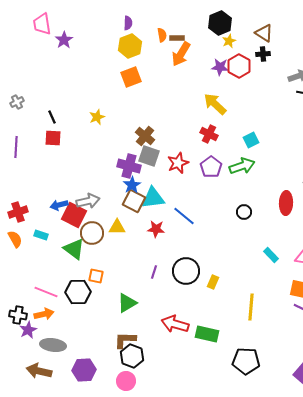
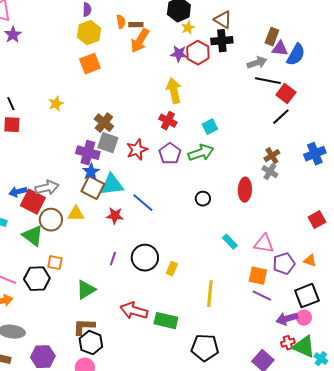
purple star: (64, 40) -> (13, 35), moved
black cross: (263, 54) -> (222, 41), size x1.5
yellow arrow: (215, 104) -> (174, 91), turned 35

